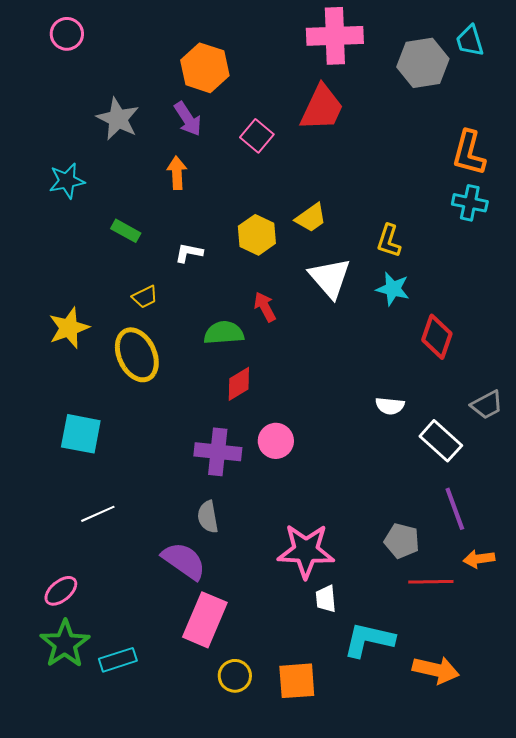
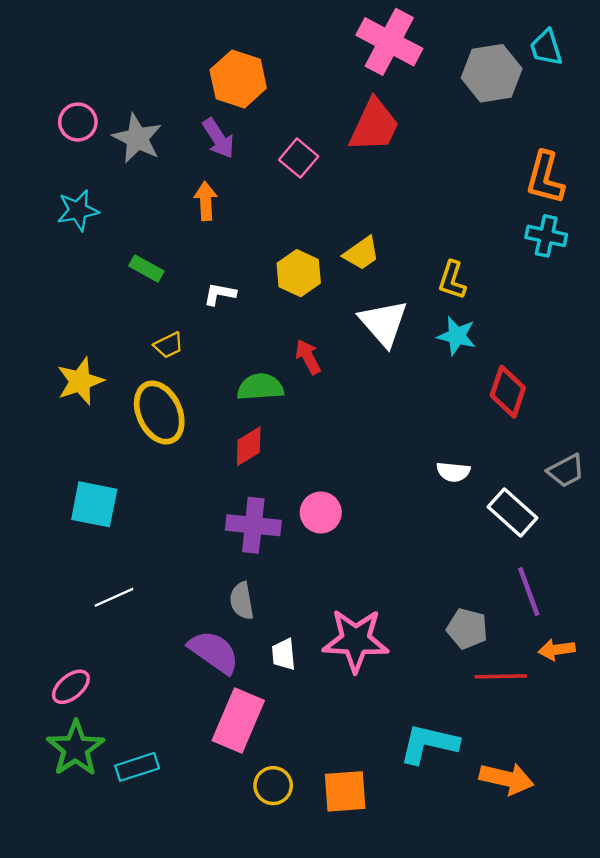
pink circle: (67, 34) -> (78, 122), moved
pink cross: (335, 36) -> (389, 42), turned 30
red diamond: (239, 384) -> (249, 446), moved
white trapezoid: (326, 599) -> (284, 654), moved

